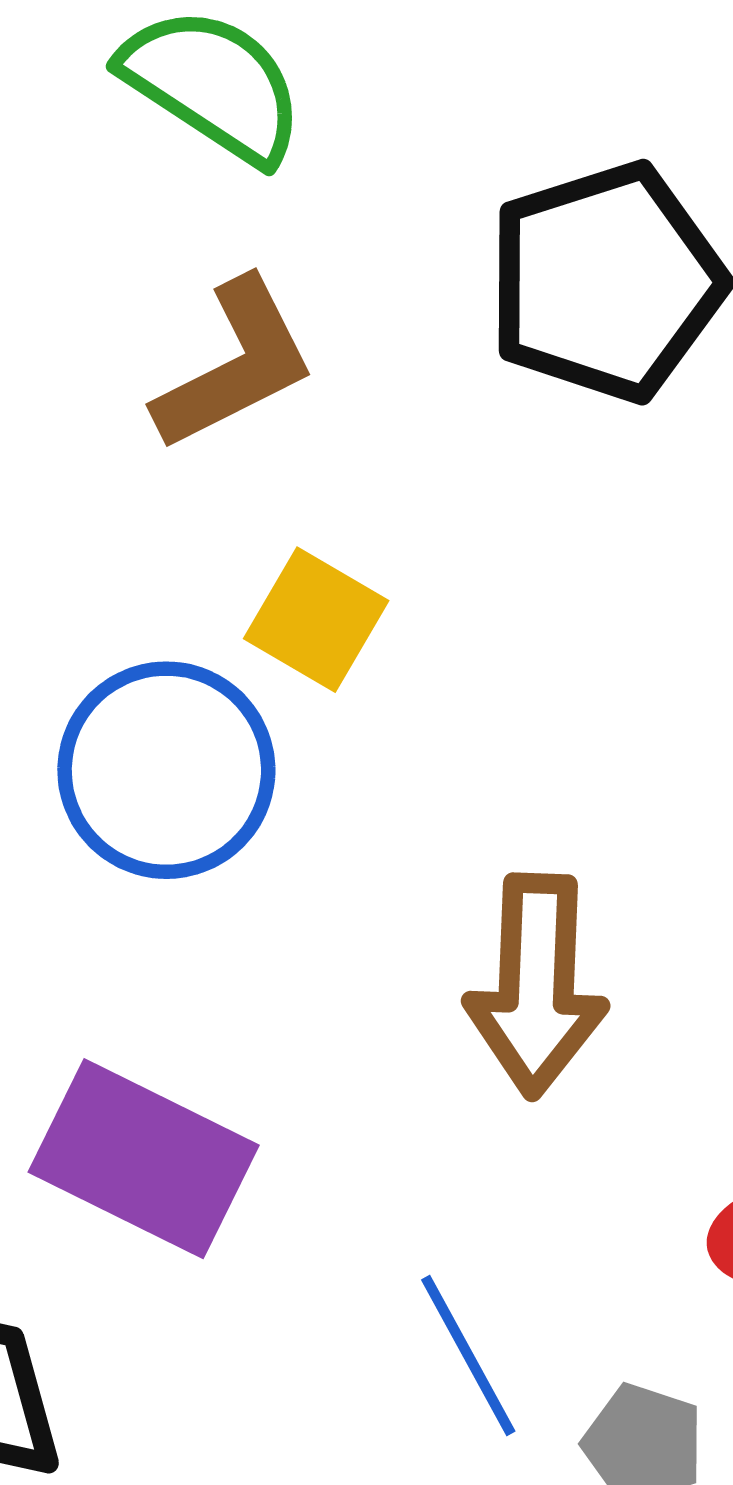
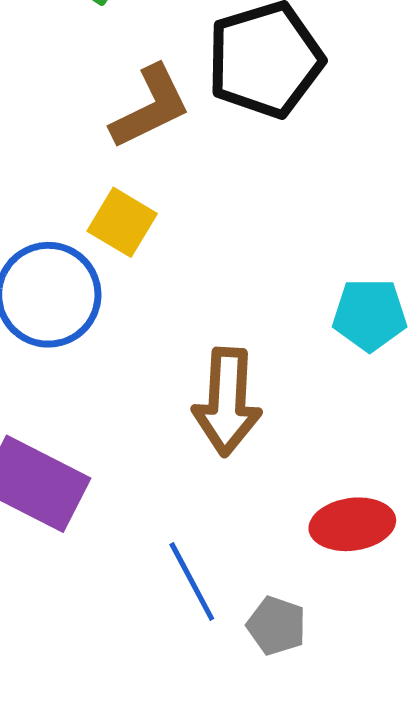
brown L-shape: (235, 365) -> (150, 107), moved

